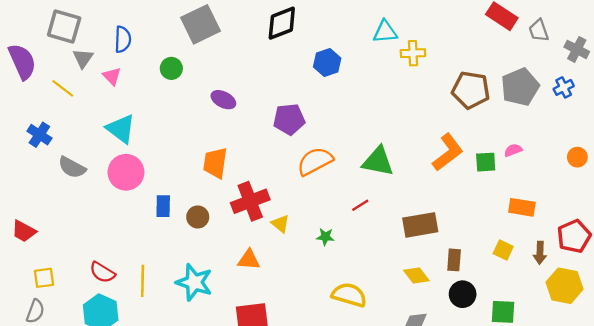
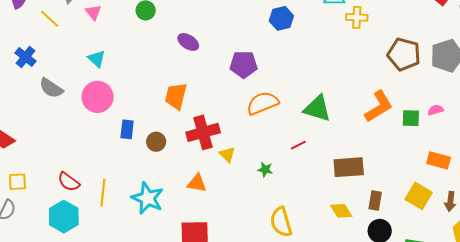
cyan triangle: (121, 129) -> (97, 59), size x0.7
yellow square: (503, 250) -> (419, 196), size x1.5
yellow semicircle: (349, 295) -> (281, 222), turned -128

